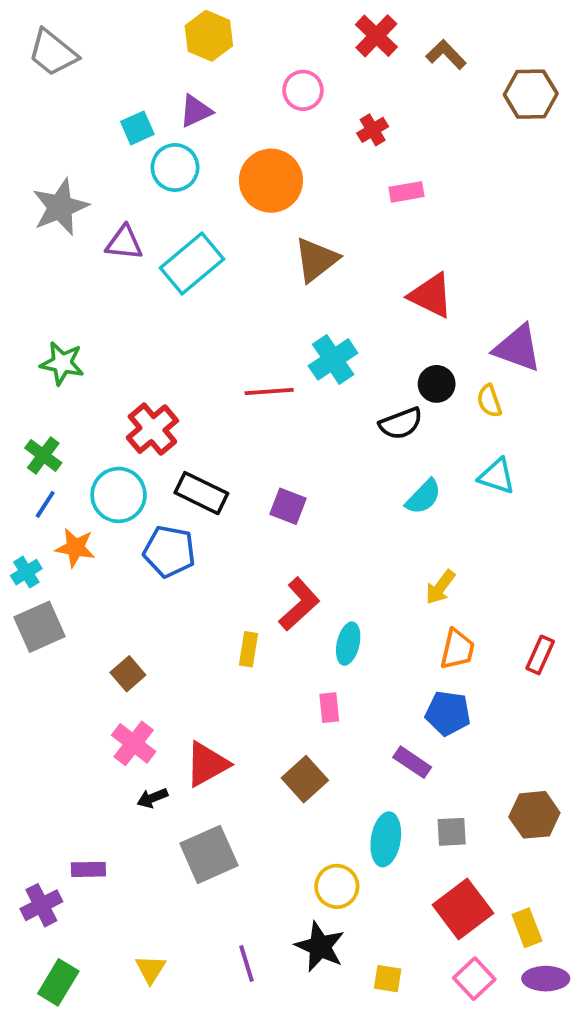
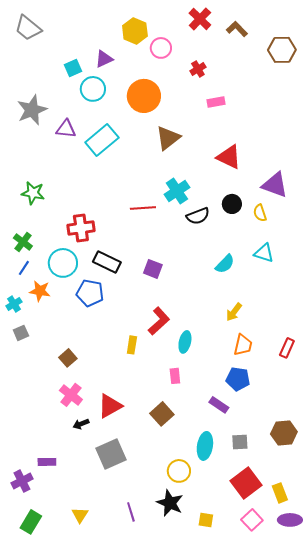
yellow hexagon: (209, 36) -> (135, 31), moved
black semicircle: (401, 423) -> (198, 216), moved
red cross: (152, 429) -> (81, 228), turned 32
gray square: (40, 627) -> (21, 333), size x0.6

